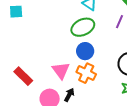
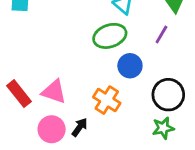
blue circle: (85, 51) -> (130, 66), moved
pink triangle: (61, 70) -> (54, 92), moved, turned -42

